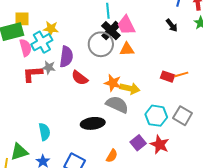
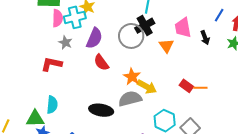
pink trapezoid: (126, 25) -> (183, 28), moved
orange triangle: (127, 49) -> (166, 46), moved, turned 42
gray star: (49, 67) -> (65, 43), moved
red L-shape: (33, 74) -> (51, 64), moved
gray semicircle: (117, 104) -> (130, 99), turned -55
green triangle: (19, 152) -> (35, 119), moved

